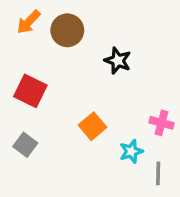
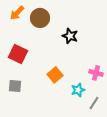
gray square: (25, 145) -> (15, 86), turned -32
gray line: (158, 173) -> (94, 103), turned 32

